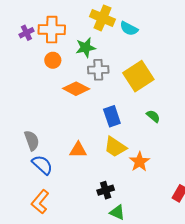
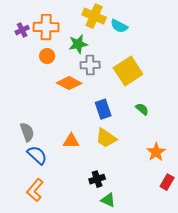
orange star: (139, 162) -> (156, 152), moved

